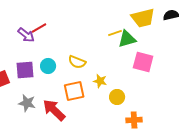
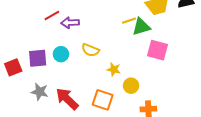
purple arrow: (26, 35) -> (70, 23), moved, turned 138
orange square: (74, 91) -> (103, 100), moved, turned 30

